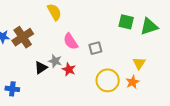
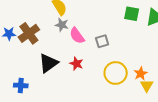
gray star: (55, 61) -> (62, 25), moved
yellow triangle: (139, 63) -> (147, 86), moved
black triangle: (41, 68) -> (48, 63), size x1.5

